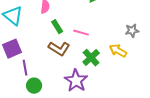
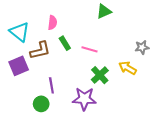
brown L-shape: (59, 49) -> (40, 50), moved, turned -45
purple line: (25, 68) -> (51, 85), moved
purple star: (76, 81) -> (84, 99), turned -30

